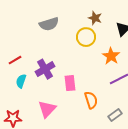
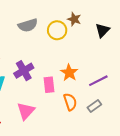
yellow circle: (86, 37) -> (57, 30), moved
orange star: (111, 56) -> (69, 73), moved
gray rectangle: (115, 115) -> (94, 106), moved

